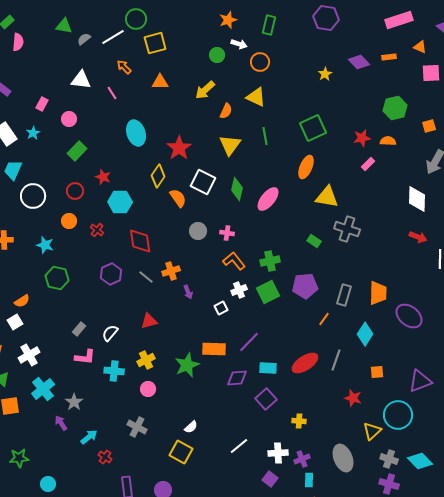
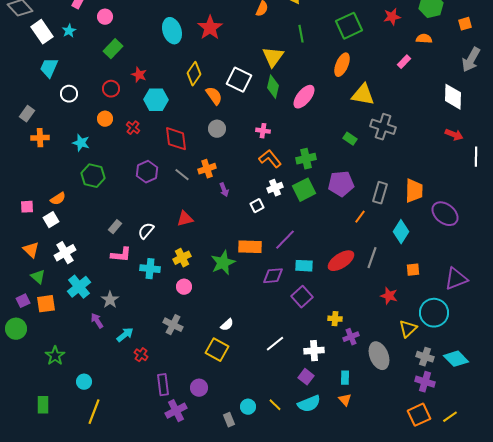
red star: (362, 138) -> (392, 17), moved
yellow triangle: (230, 145) -> (273, 57), moved
red star: (179, 148) -> (210, 28), moved
white circle: (33, 196) -> (69, 94), size x0.7
gray circle: (198, 231) -> (217, 129), moved
green star: (19, 458) -> (55, 356), turned -30
purple cross: (302, 459) -> (351, 337), moved

